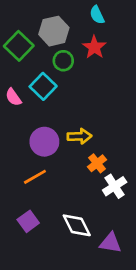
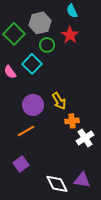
yellow arrow: (79, 136) -> (59, 101), turned 60
orange cross: (97, 163) -> (72, 121), turned 32
white diamond: (77, 225) -> (57, 184), moved

